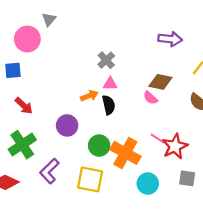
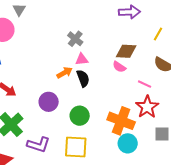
pink line: (158, 138) -> (145, 84), moved
orange cross: (125, 153) -> (121, 121), moved
purple L-shape: (49, 171) -> (39, 145), turned -110

